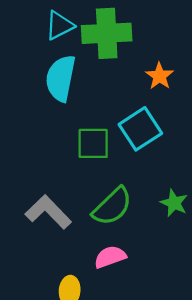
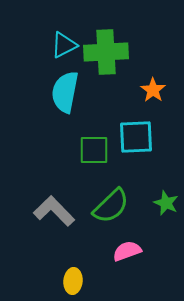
cyan square: (140, 129) -> (136, 137), turned 30
pink semicircle: (110, 257) -> (127, 251), moved

